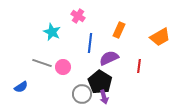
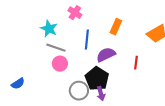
gray line: (42, 63) -> (56, 48), moved

